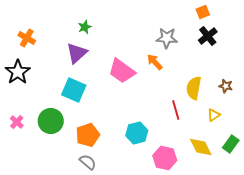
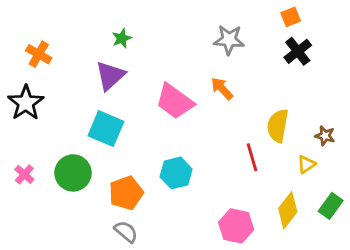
gray star: (167, 38) -> (229, 40), moved
brown star: (226, 86) -> (325, 136), moved
cyan hexagon: (137, 133) -> (176, 173), moved
yellow diamond: (201, 147) -> (288, 210), turned 65

